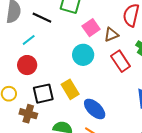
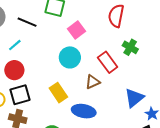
brown triangle: (111, 35) -> (93, 82), moved
black square: (43, 94) -> (20, 95), moved
blue ellipse: (95, 109) -> (84, 111), turned -30

